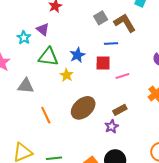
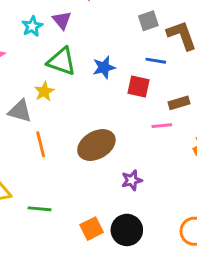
yellow star: (67, 75) -> (44, 91), moved
pink line: (122, 76) -> (162, 126), moved
gray triangle: (26, 86) -> (20, 111), moved
brown rectangle: (120, 110) -> (179, 103), moved

